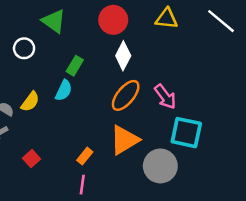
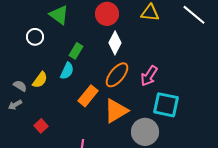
pink arrow: (165, 97) -> (149, 76), turned 70
orange rectangle: (85, 156) -> (88, 96), moved, size x1.5

